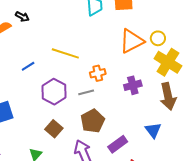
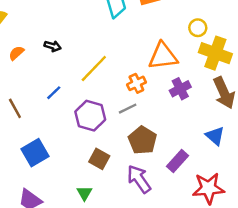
black arrow: (22, 17) -> (53, 46), moved
orange triangle: (132, 41) -> (163, 56), moved, turned 32
yellow line: (65, 53) -> (94, 68), turned -52

